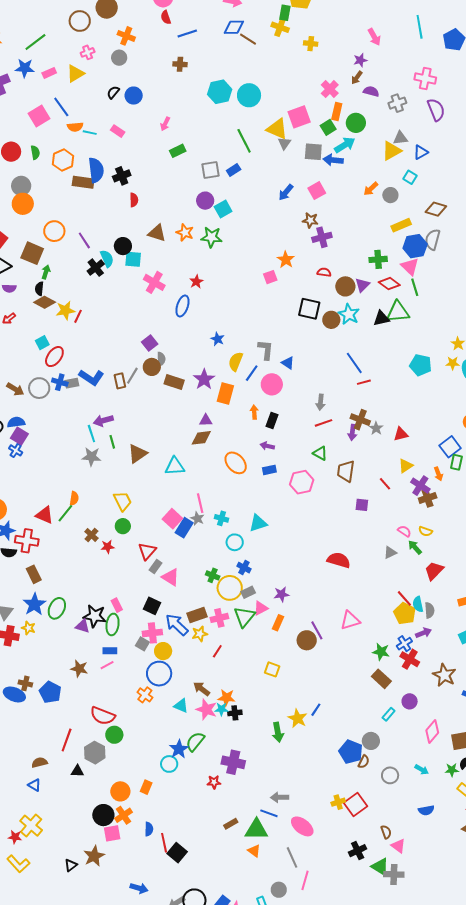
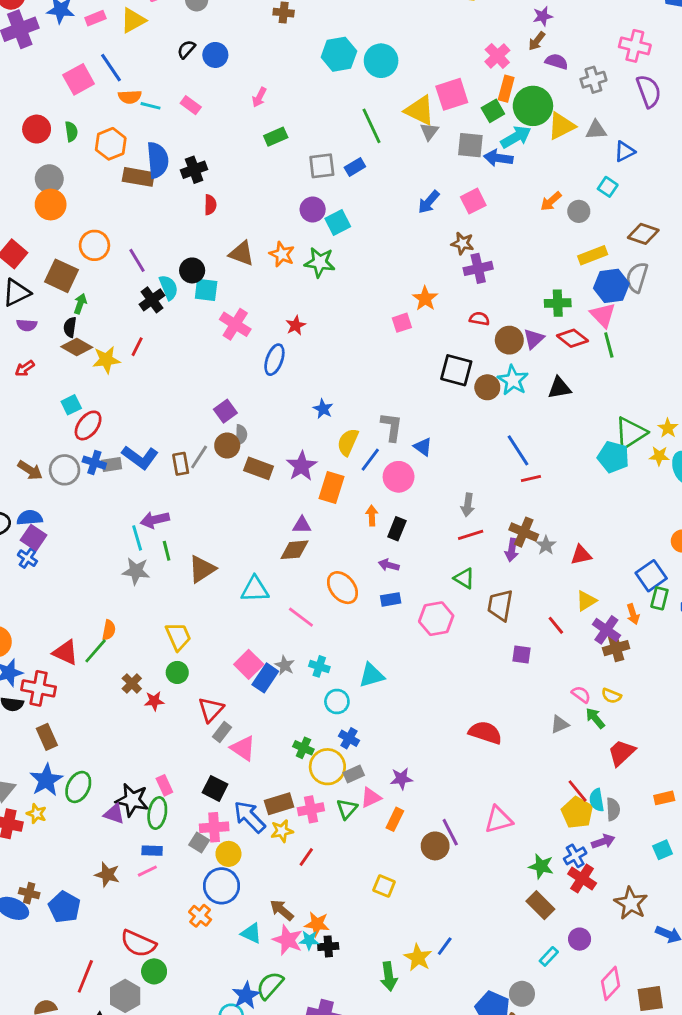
green circle: (356, 123) -> (533, 106), size x1.4
yellow triangle: (392, 151) -> (561, 126), moved
green triangle: (398, 312) -> (631, 433), moved, turned -30
red line: (78, 316) -> (137, 347), moved
pink line: (200, 503) -> (301, 617), moved, turned -42
green triangle: (244, 617) -> (347, 809), size x0.7

